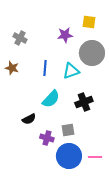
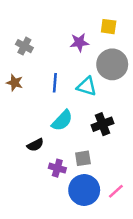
cyan triangle: (71, 71) -> (87, 86), turned 36
pink line: (95, 157) -> (116, 191), turned -40

